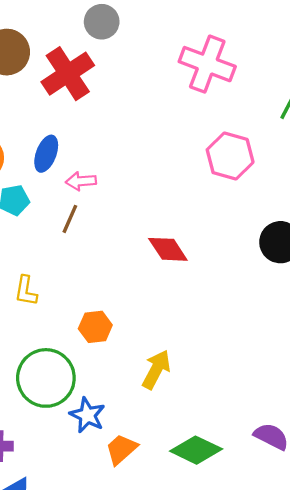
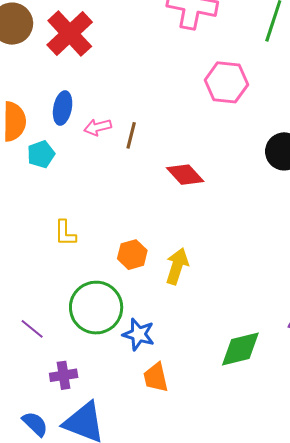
brown line: (70, 219) -> (131, 135), moved
yellow arrow: (156, 370) -> (177, 266), moved
orange trapezoid: (121, 449) -> (156, 377), moved, turned -52
green diamond: (196, 450) -> (240, 349), turned -30

